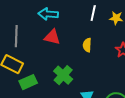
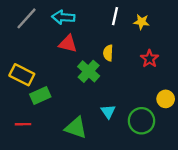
gray line: (16, 36) -> (26, 18), moved, turned 40
green cross: (63, 75) -> (89, 71), moved

